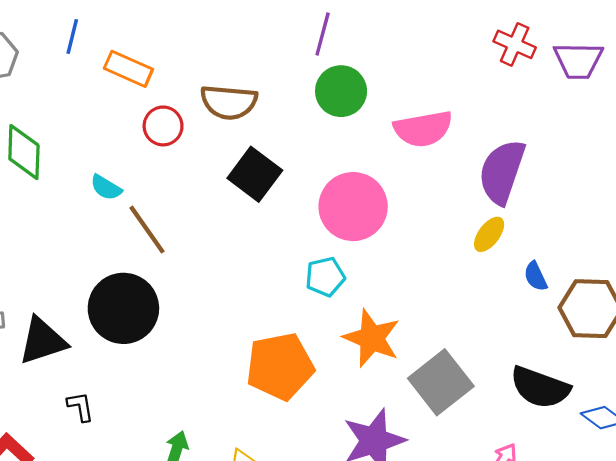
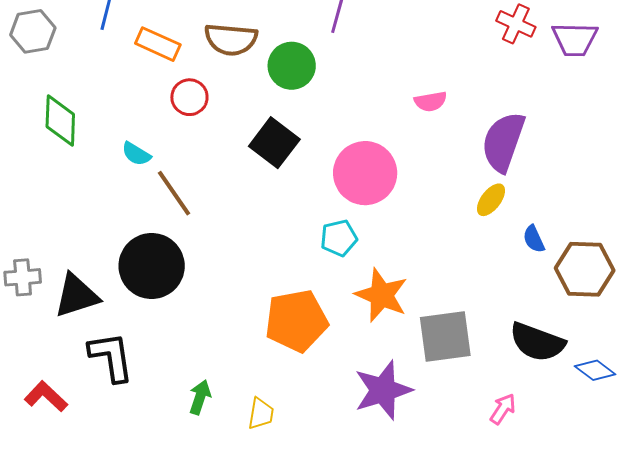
green circle: (341, 91) -> (292, 66), moved
brown semicircle: (229, 102) -> (231, 39), moved
pink semicircle: (423, 129) -> (430, 101), size x0.6
gray square: (441, 382) -> (445, 337), turned 30
black L-shape: (80, 407) -> (111, 357), size x1.8

